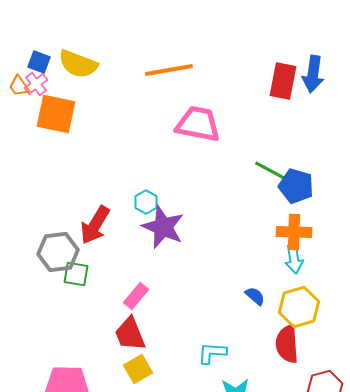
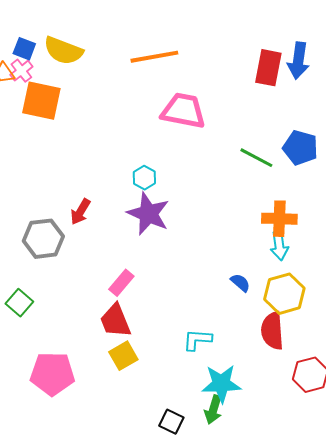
blue pentagon: (296, 186) -> (300, 148), moved
cyan hexagon: (146, 202) -> (144, 178), moved
red arrow: (95, 225) -> (80, 212), size x0.7
green square: (76, 274) -> (19, 303), moved, turned 32

